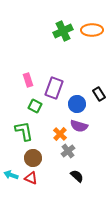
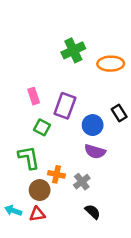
orange ellipse: (92, 30) -> (111, 64), moved
green cross: (63, 31) -> (73, 50), moved
orange cross: (60, 134) -> (56, 174), moved, turned -32
red triangle: (31, 178) -> (37, 214), turned -32

